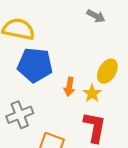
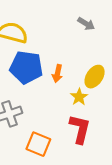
orange arrow: (69, 87) -> (57, 74), moved

